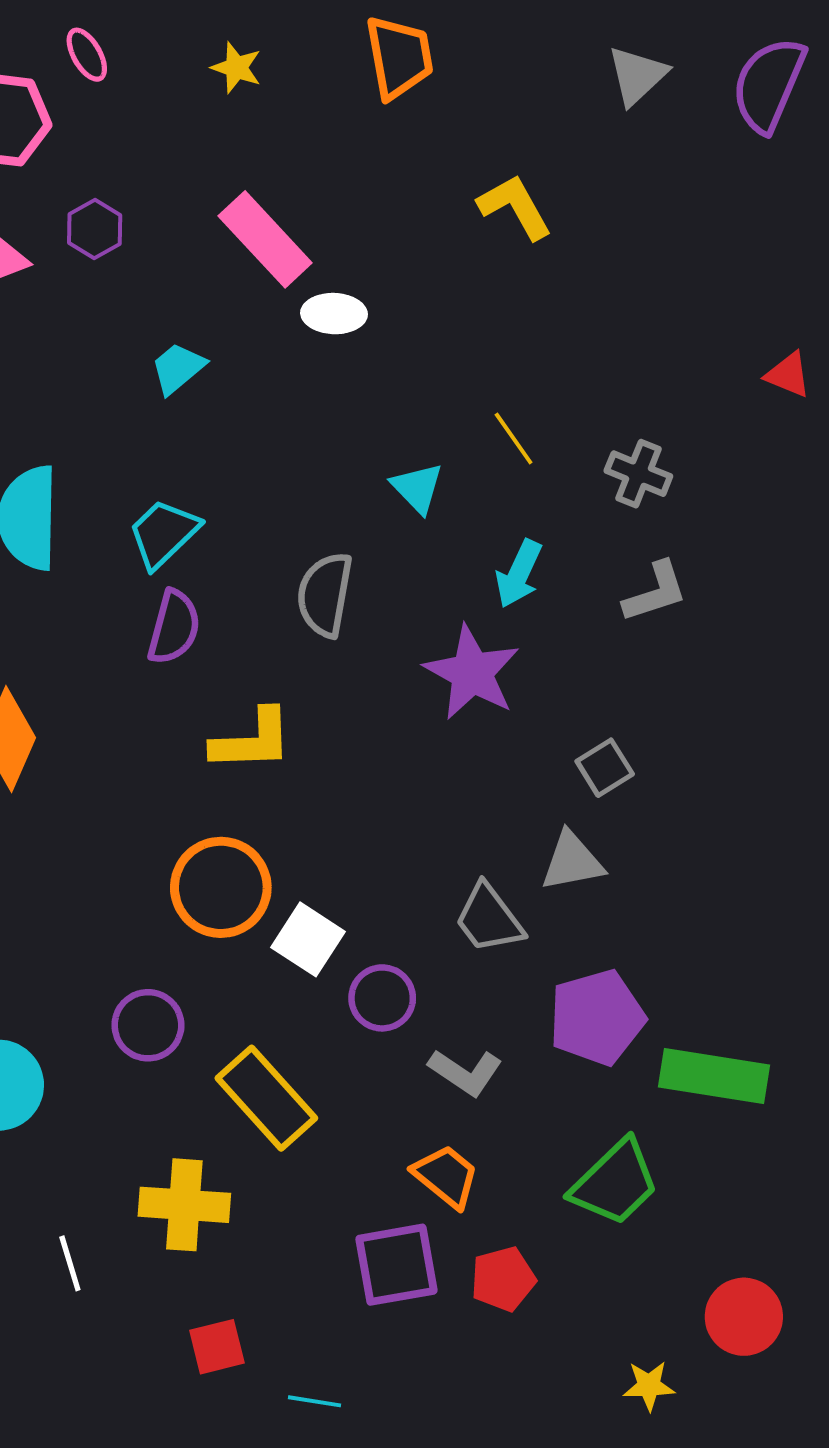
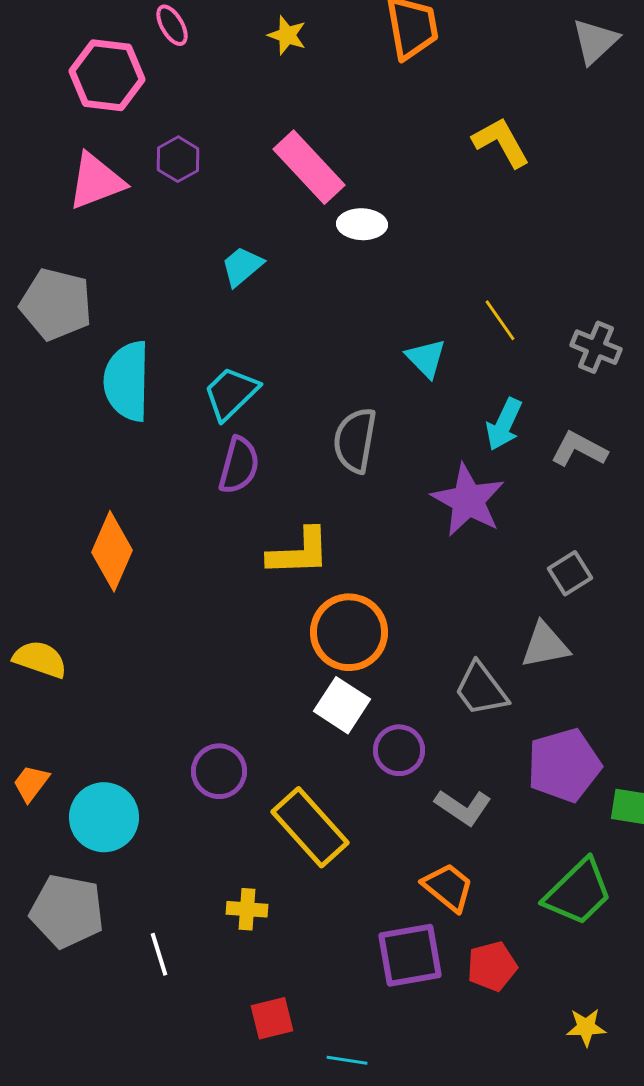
gray L-shape: (655, 592) -> (579, 449), moved, turned -134
orange circle: (221, 887) -> (349, 632), moved
yellow cross: (184, 1205) -> (247, 909), size x0.6
yellow star: (649, 1386) -> (586, 1027), moved

